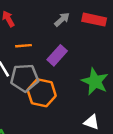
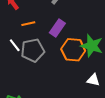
orange hexagon: (42, 93) -> (73, 50), moved

